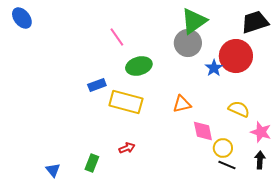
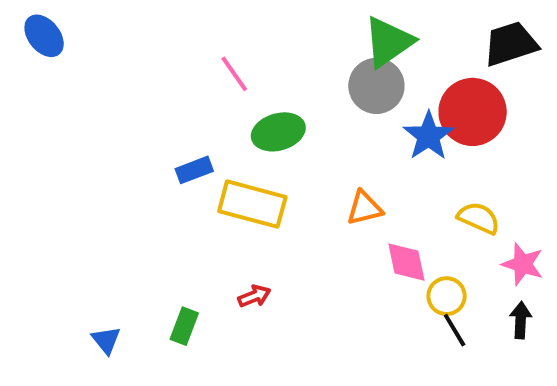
blue star: (214, 68) -> (428, 136), size x1.4
black line: (227, 165) -> (455, 330), turned 36

